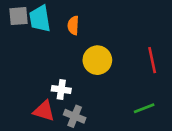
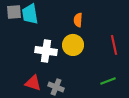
orange semicircle: (73, 25) -> (78, 20), moved
white cross: (61, 90) -> (46, 51), moved, size x1.5

